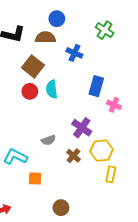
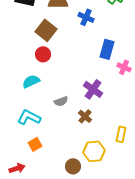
cyan semicircle: (52, 89) -> (31, 81), moved, turned 72
yellow hexagon: (101, 151) -> (94, 151), moved
orange square: (35, 179) -> (35, 144), moved, turned -32

